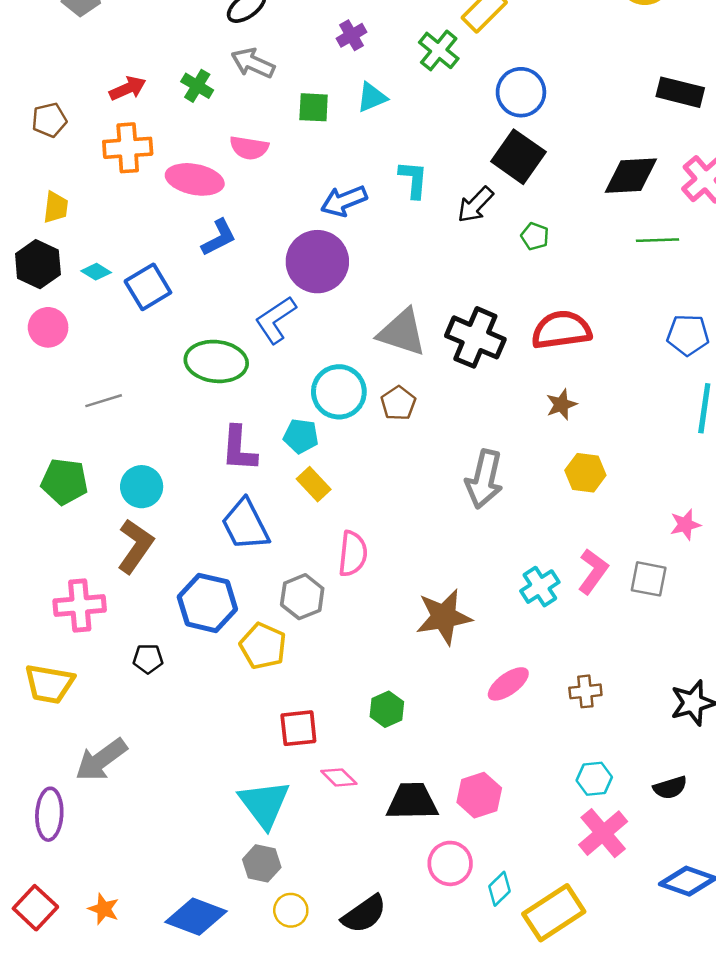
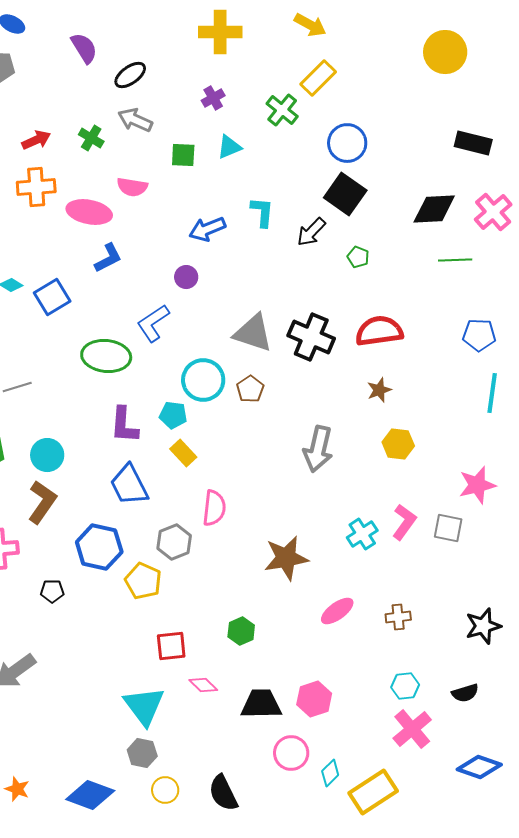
purple circle: (317, 262) -> (186, 277), size x0.5
pink star: (685, 525) -> (477, 485), size x1.5
black semicircle: (364, 914) -> (223, 793), turned 99

